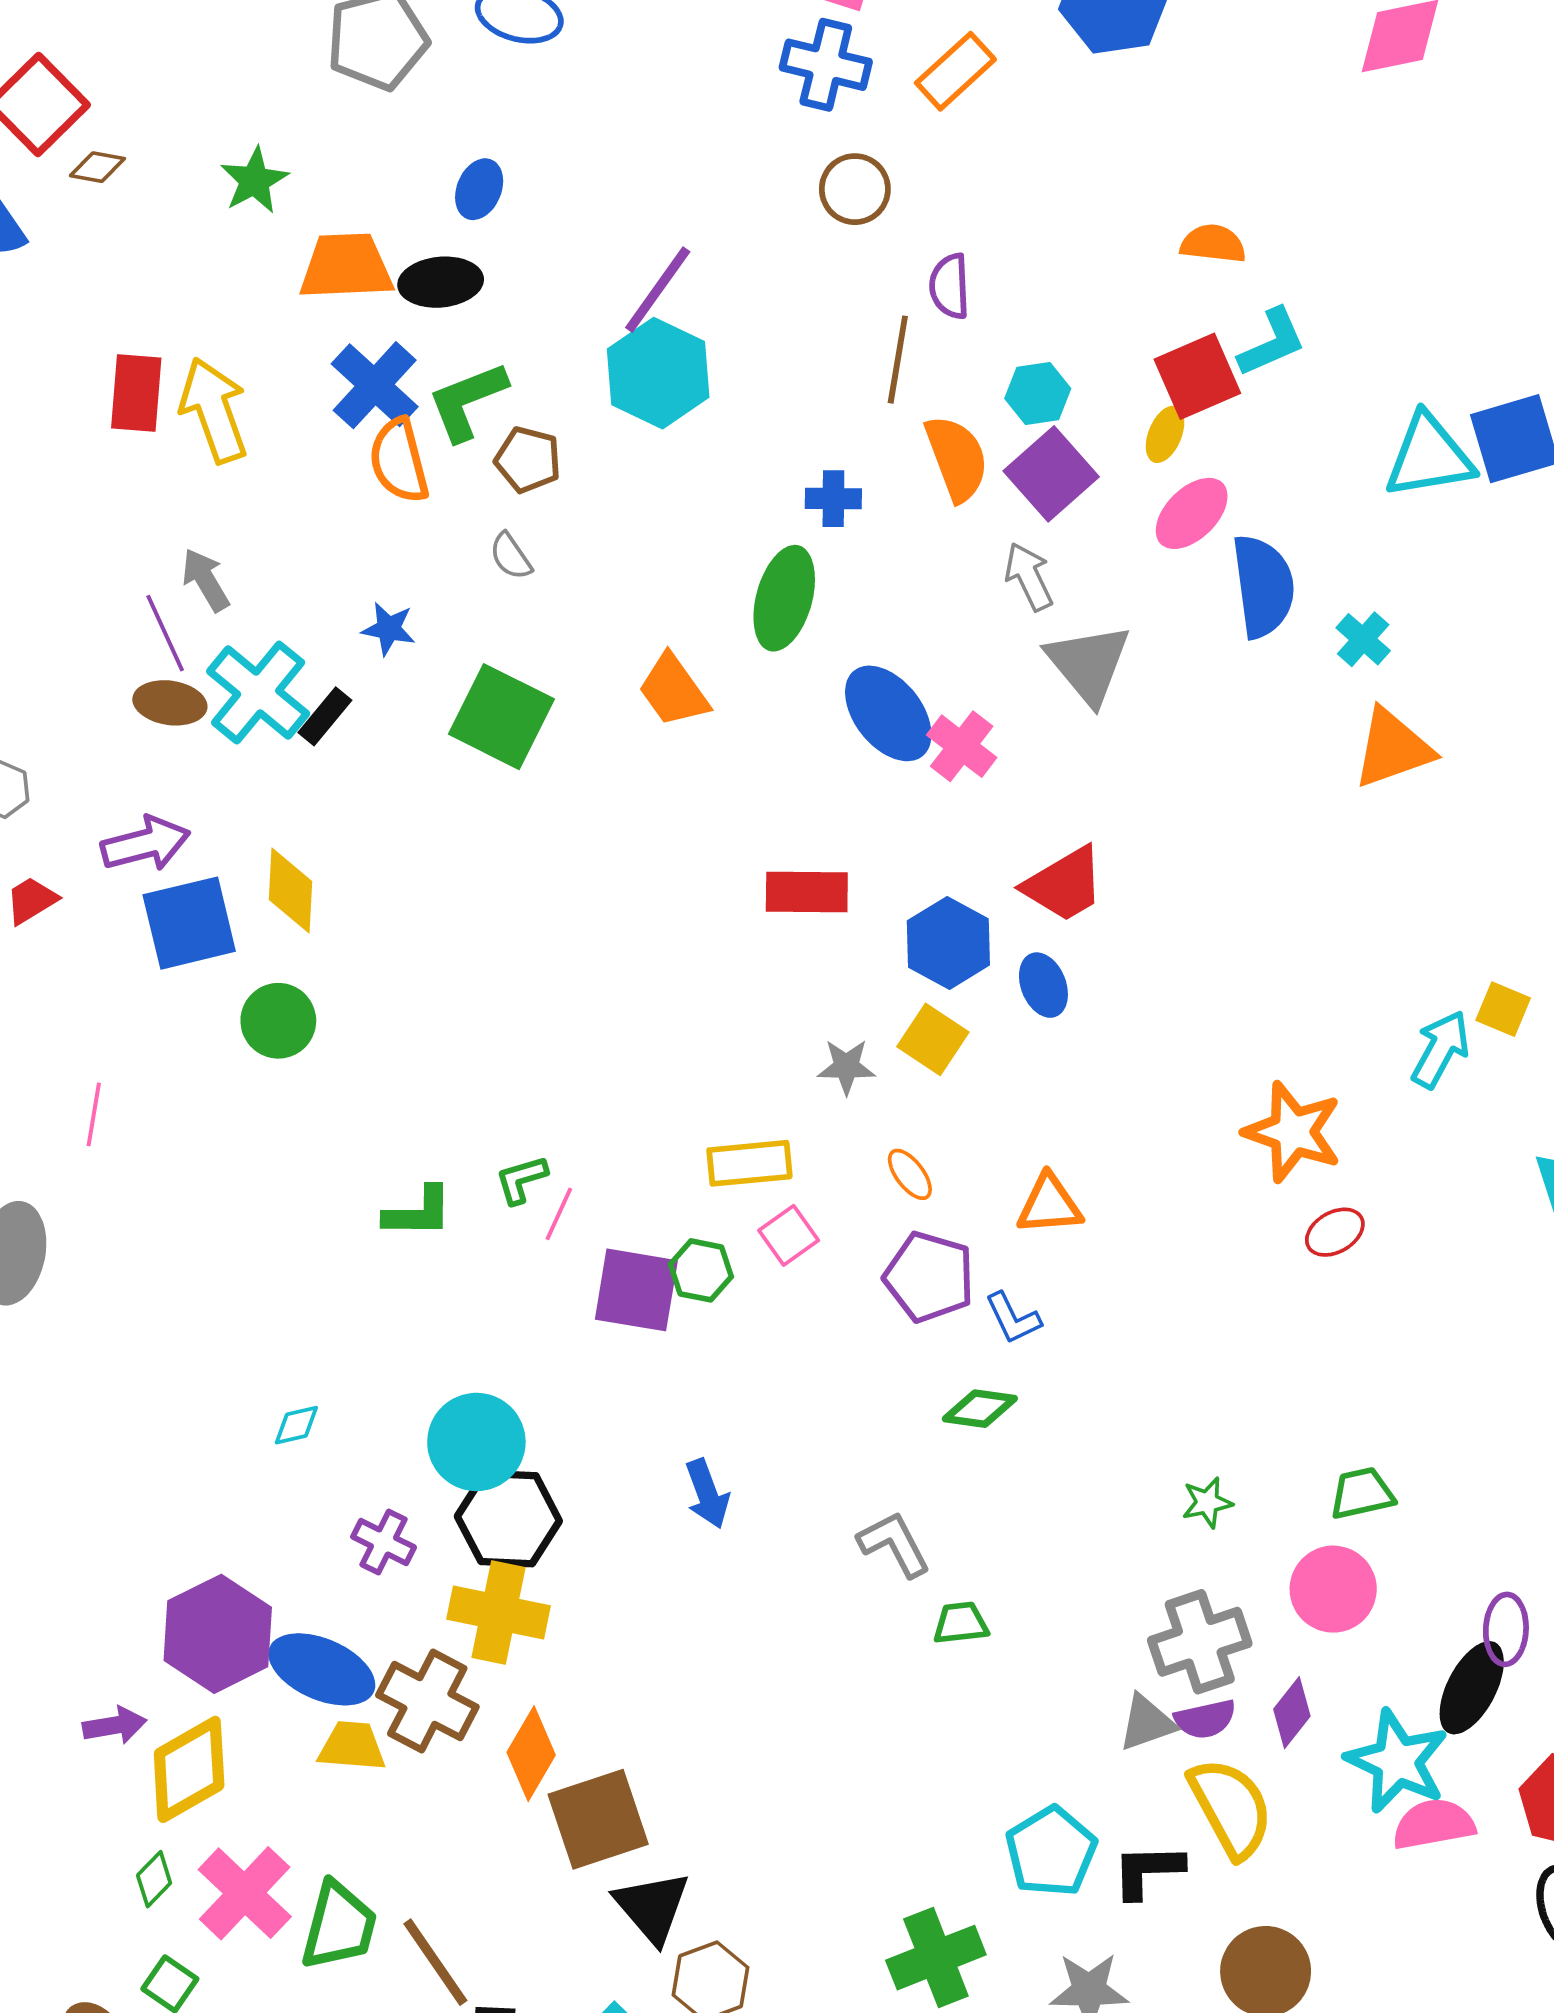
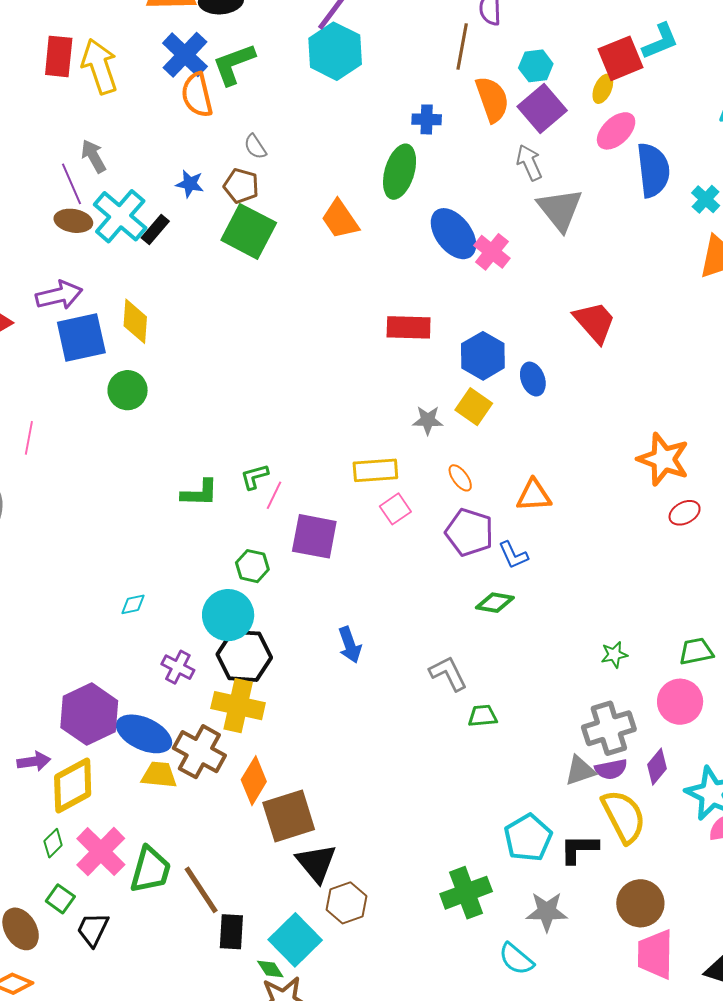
brown pentagon: (528, 460) -> (241, 186), moved
red trapezoid: (1064, 884) -> (595, 322), moved, turned -102
green hexagon: (701, 1270) -> (252, 566), moved

